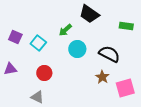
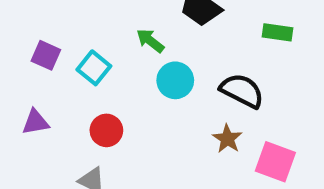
green arrow: (65, 30) -> (150, 41), turned 80
pink square: (125, 88) -> (275, 162), turned 36

